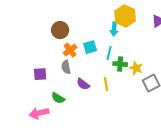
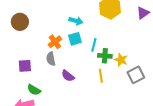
cyan arrow: (114, 29) -> (76, 21), moved, turned -80
brown circle: (60, 30) -> (20, 22), moved
yellow line: (106, 84) -> (101, 76), moved
green semicircle: (58, 98) -> (34, 90), moved

